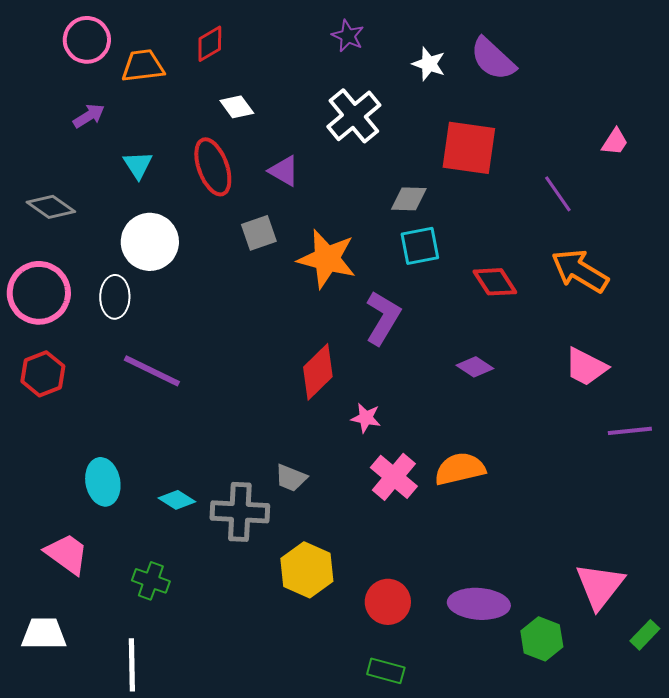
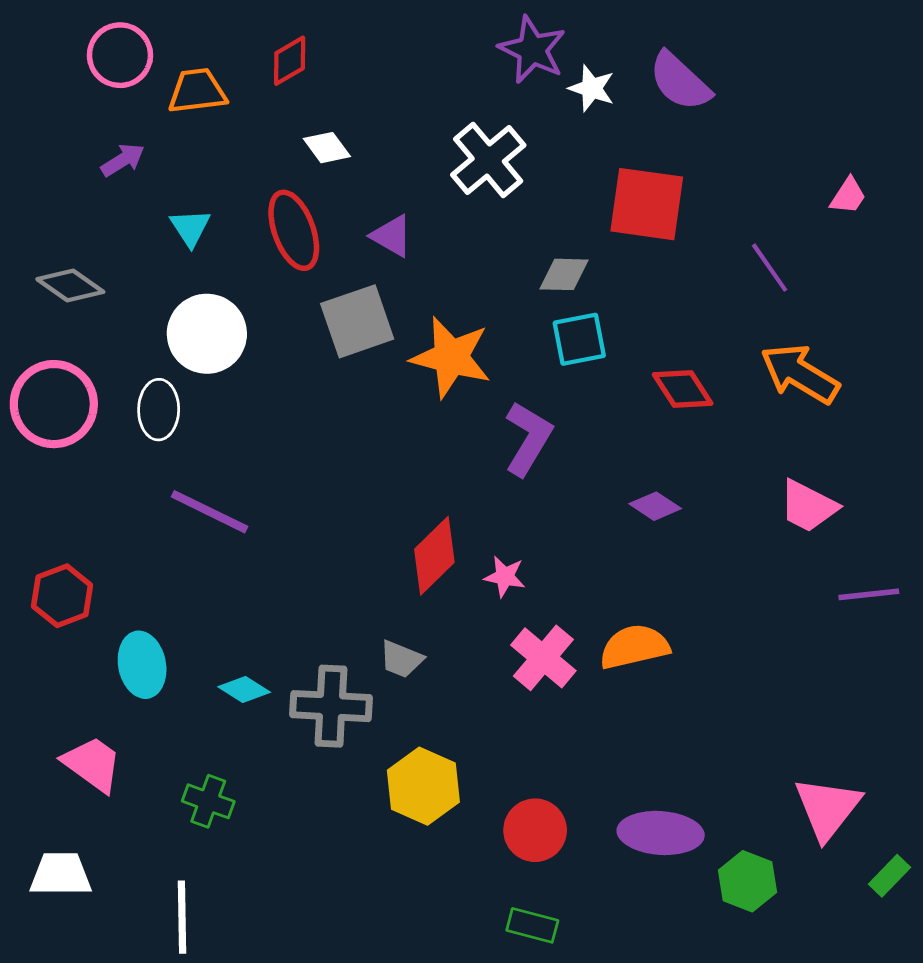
purple star: (348, 36) -> (532, 50), moved, size x1.5
gray square: (259, 233) -> (357, 321), size x1.5
red diamond: (318, 372) -> (434, 556), moved
red hexagon: (43, 374) -> (62, 596), moved

